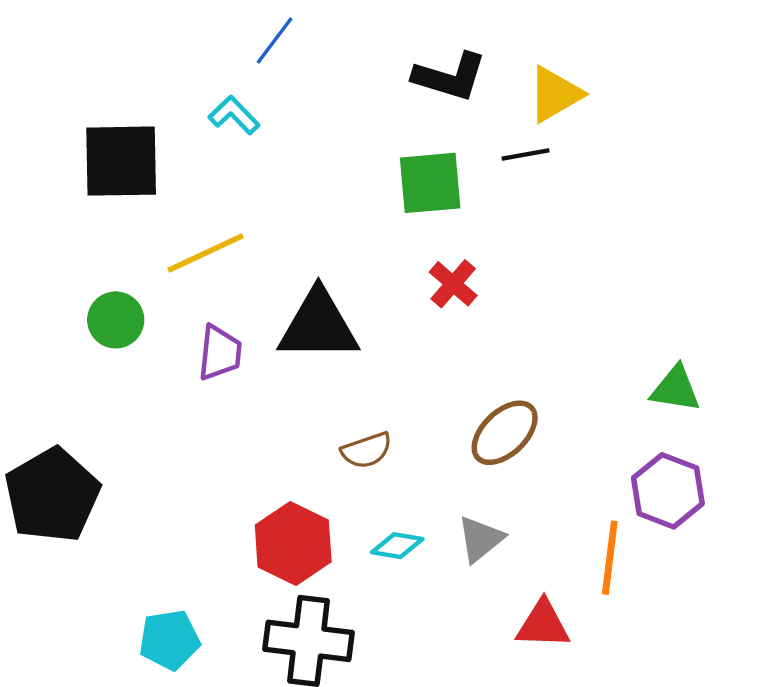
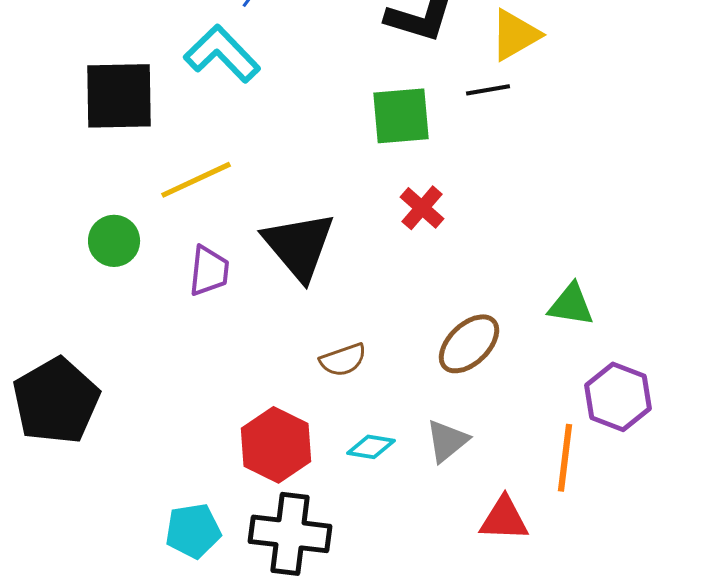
cyan L-shape: (234, 115) -> (222, 54), size x1.6
black triangle: (318, 325) -> (299, 246), turned 50
green triangle: (676, 389) -> (571, 305), moved
cyan pentagon: (169, 640) -> (193, 531), moved

